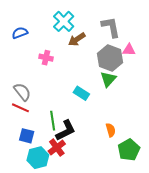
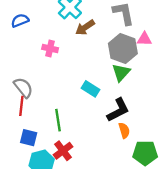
red line: (20, 108) -> (21, 106), turned 72
black L-shape: (66, 130) -> (118, 110), moved
green pentagon: (129, 150) -> (145, 153), turned 30

